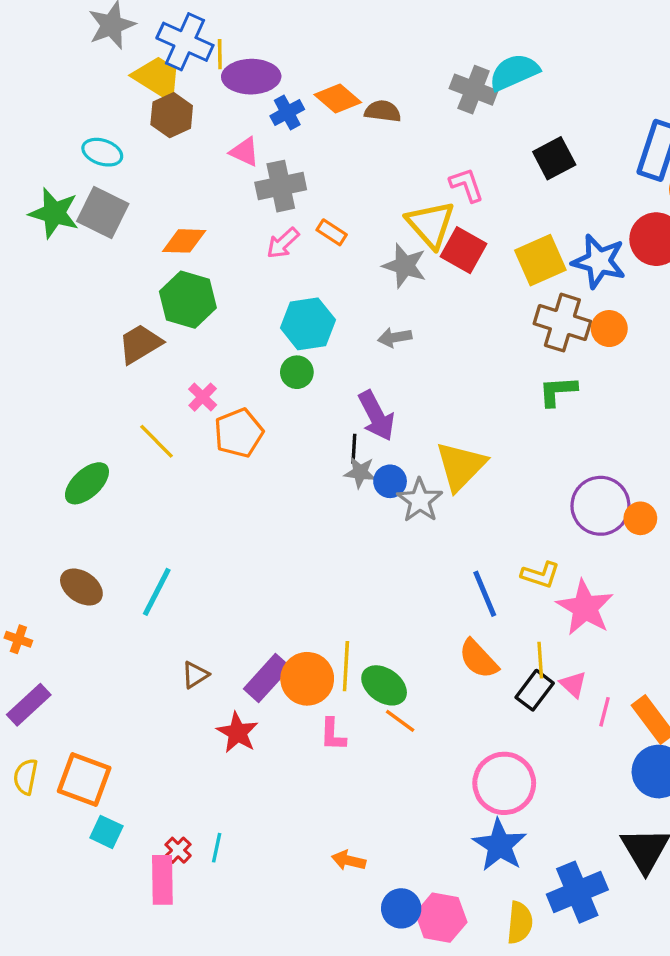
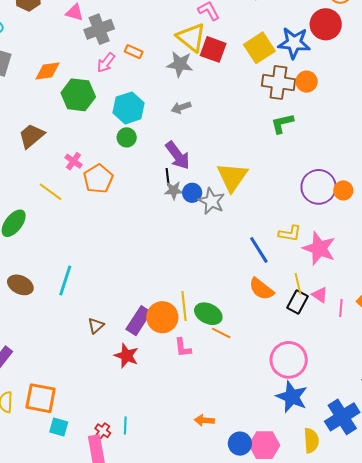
green hexagon: (188, 300) -> (78, 95), moved

